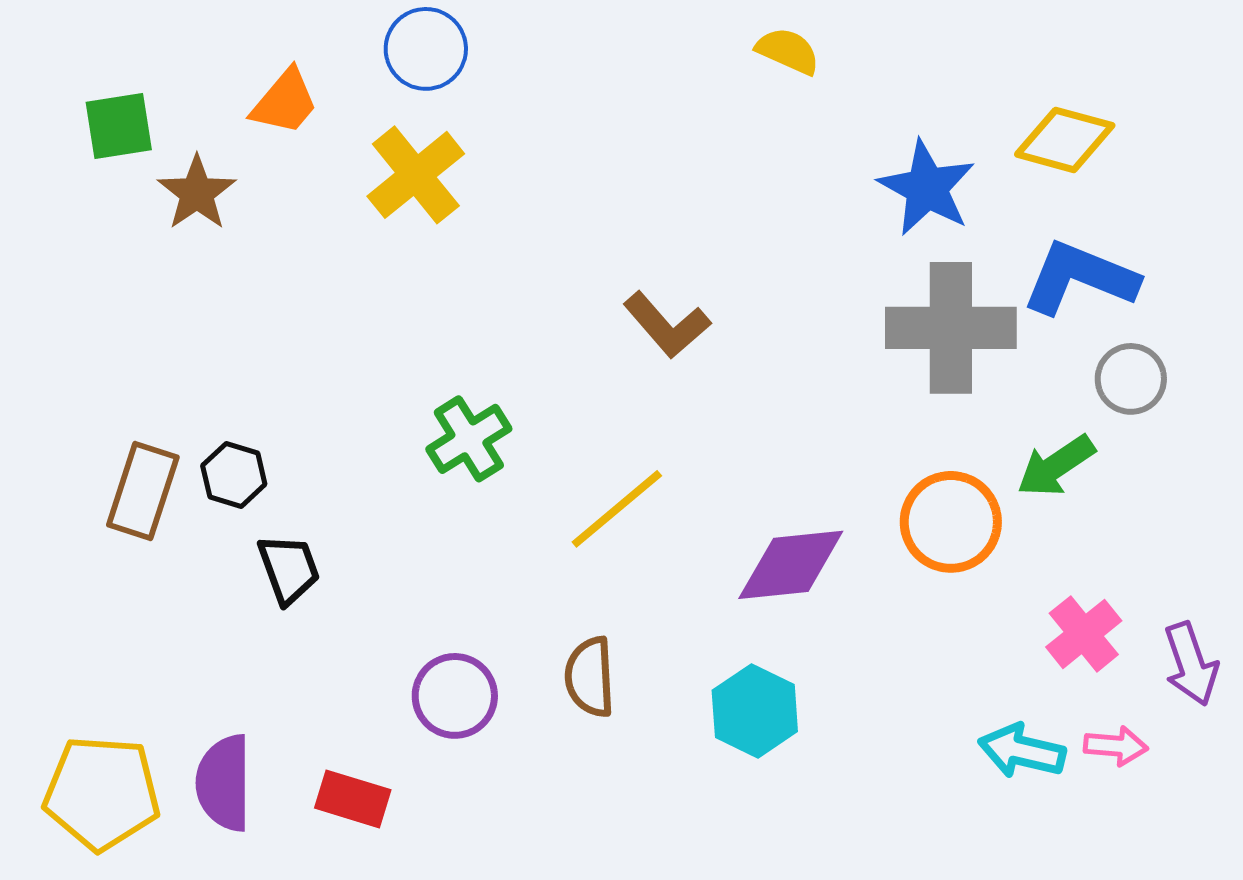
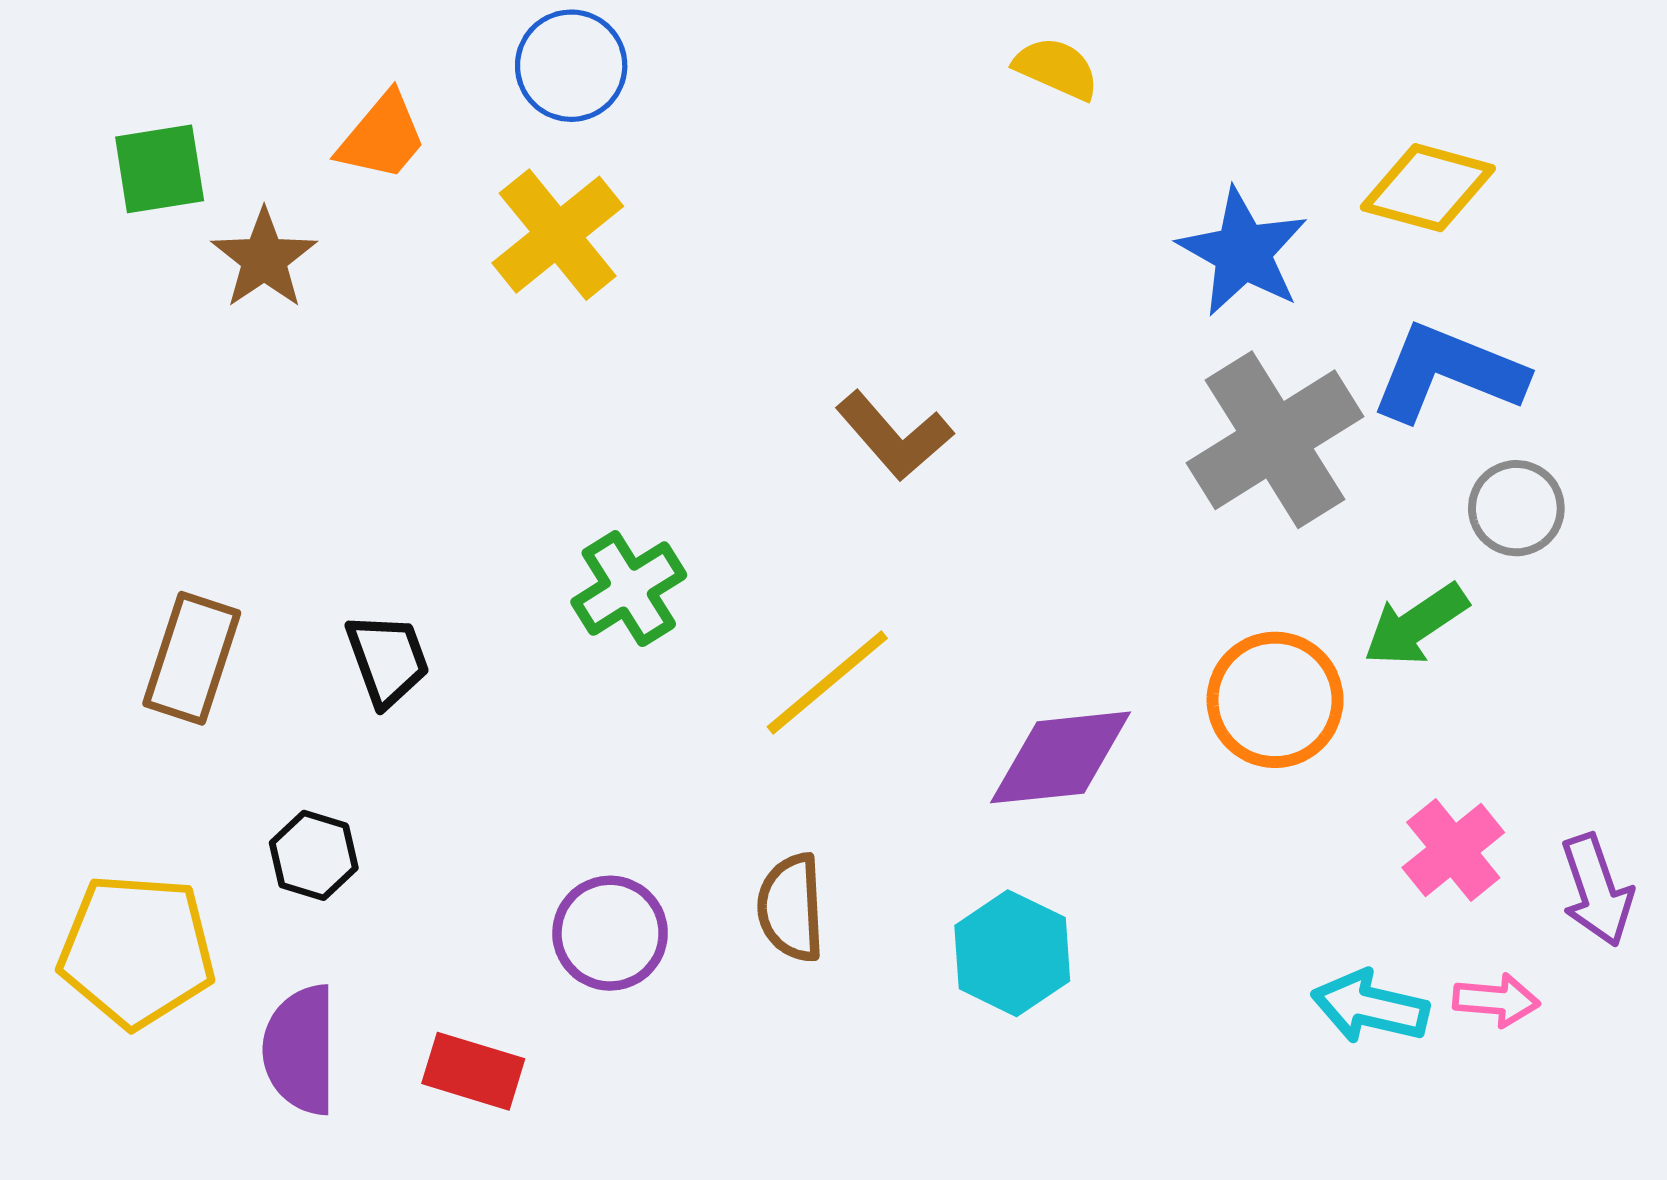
gray cross: (951, 328) -> (1275, 440), turned -32
black hexagon: (234, 475) -> (314, 855), moved
black trapezoid: (289, 569) -> (387, 660), moved
yellow pentagon: (102, 793) -> (137, 951), moved

